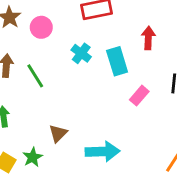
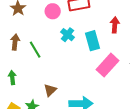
pink circle: (41, 27) -> (53, 11), moved
pink rectangle: (139, 96) -> (107, 65), size x1.6

